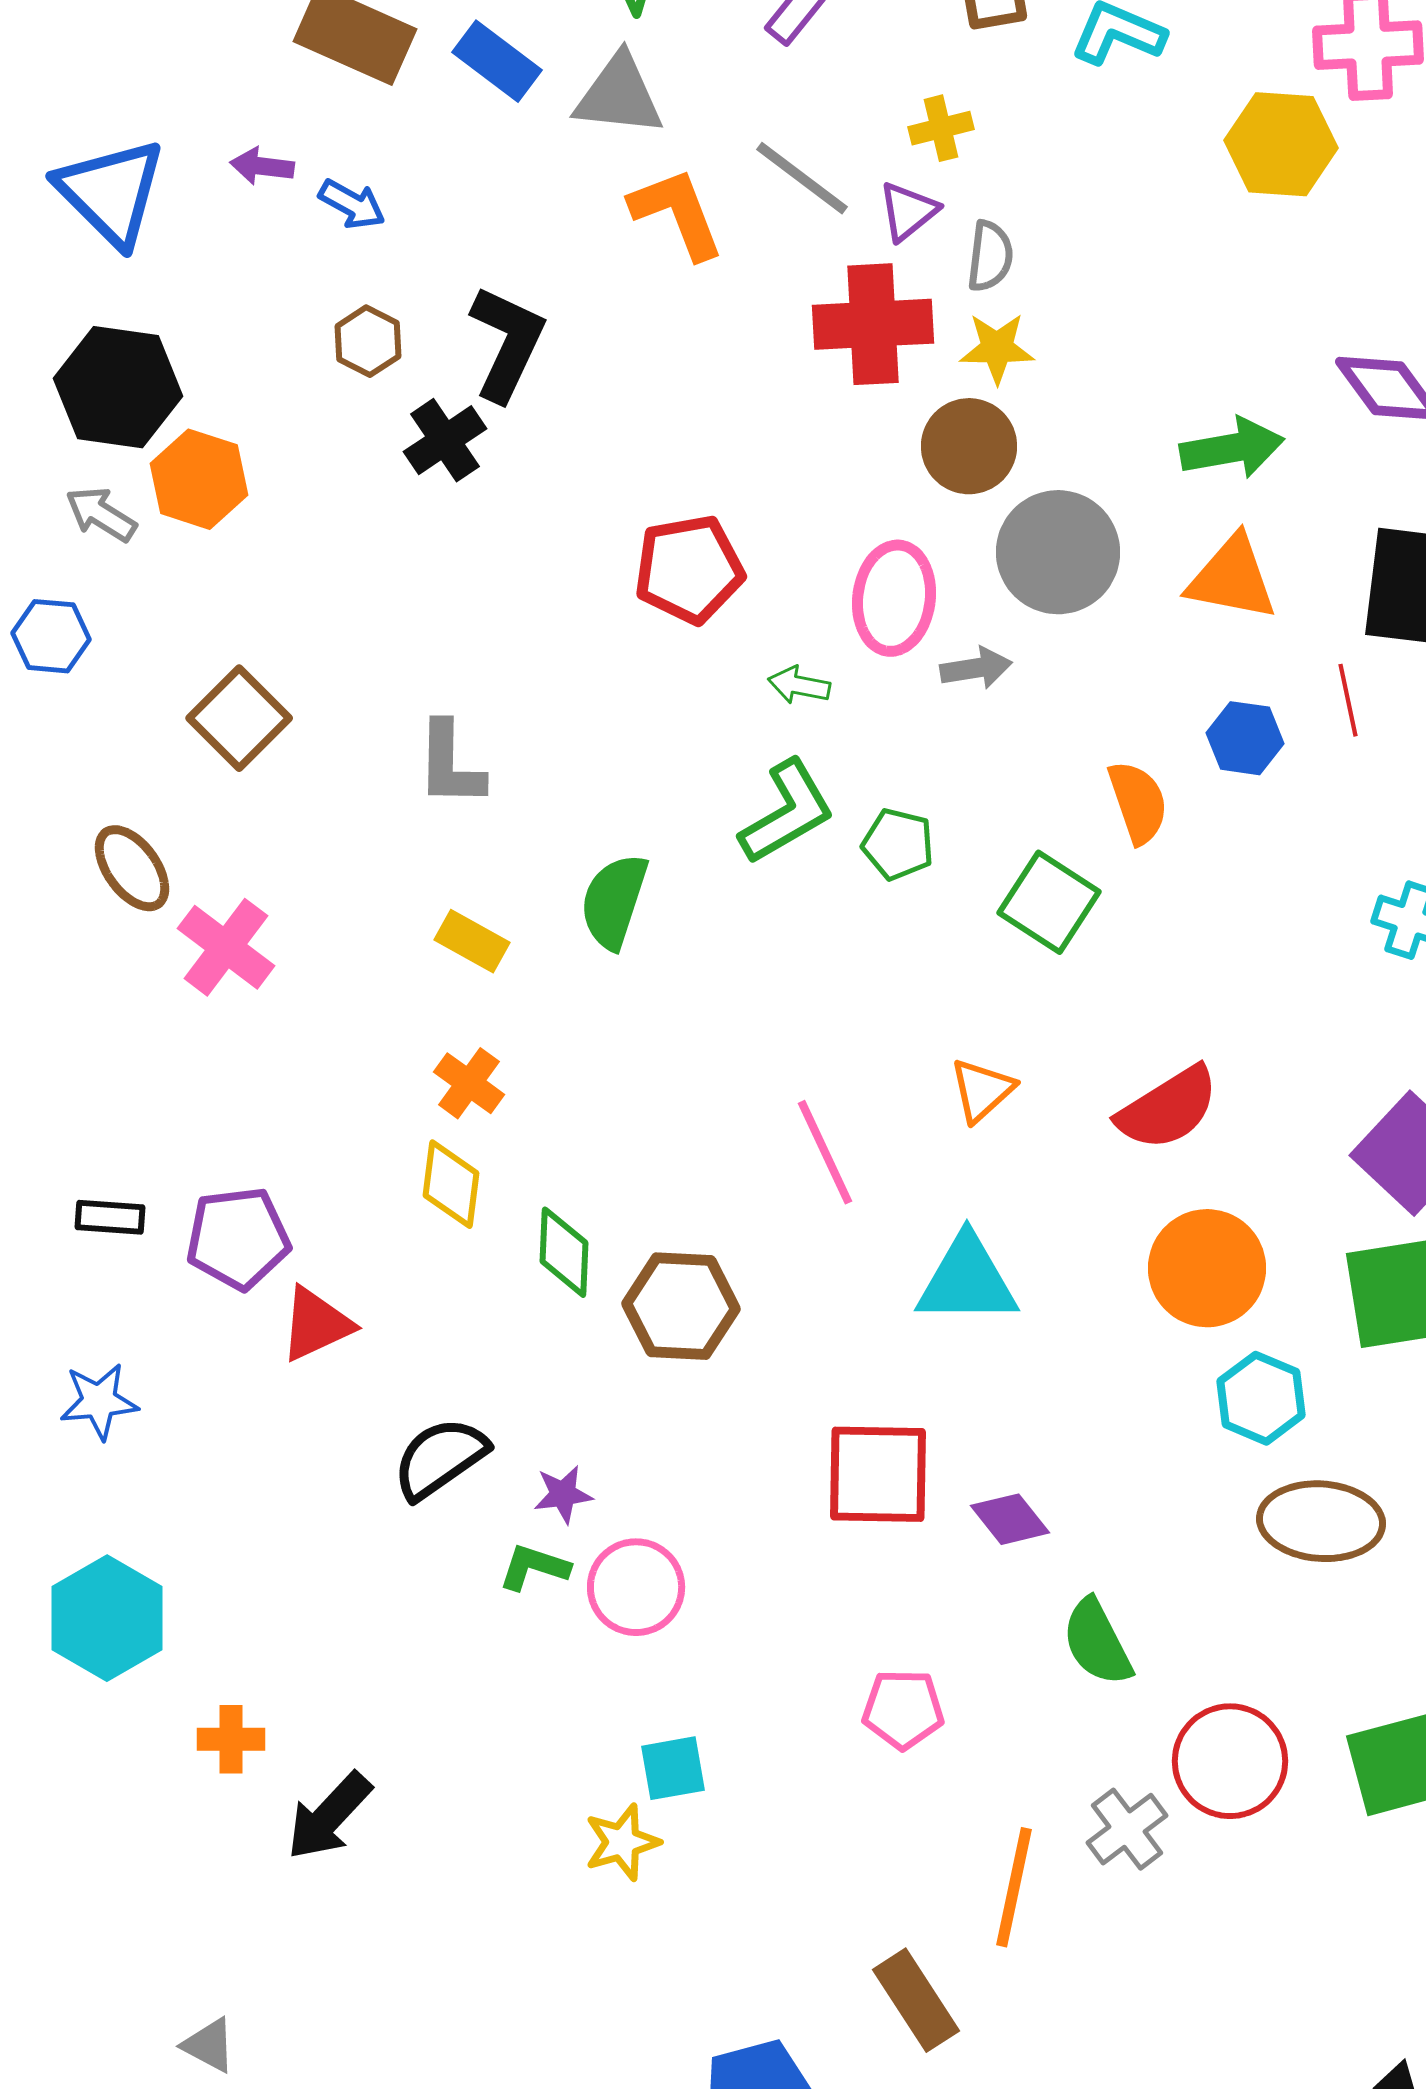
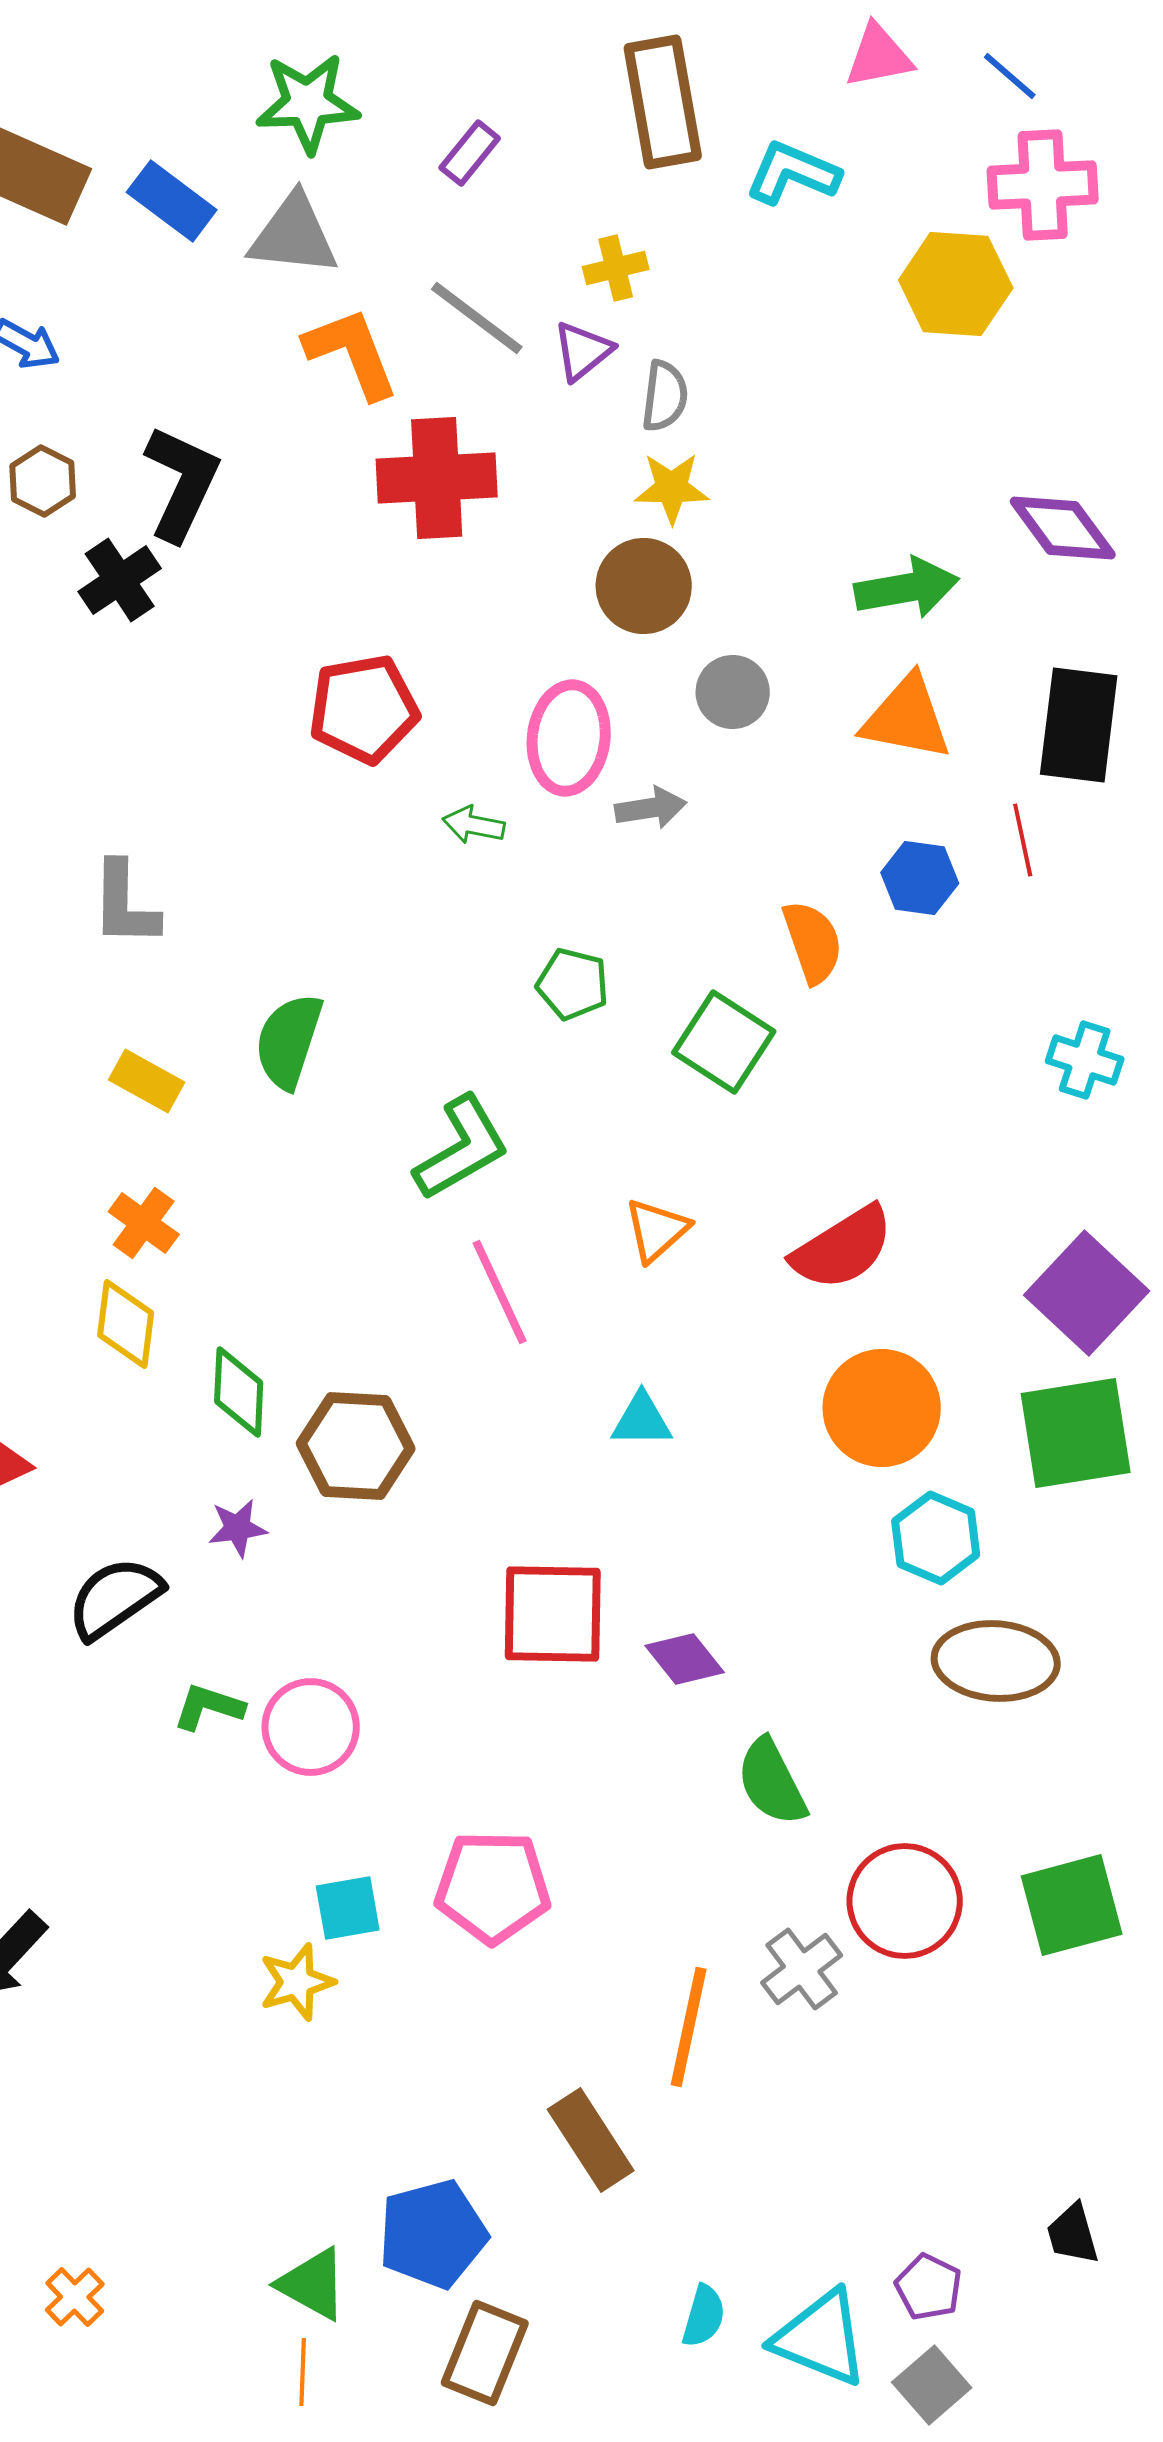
red cross: (873, 324) -> (437, 478), moved
gray circle: (1058, 552) -> (733, 692), size x0.6
green L-shape: (787, 812) -> (462, 1148), moved
cyan triangle: (967, 1280) -> (642, 1420), size x0.6
purple star: (563, 1494) -> (238, 1528), moved
pink pentagon: (903, 1709) -> (493, 1887), moved, size x1.4

